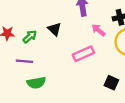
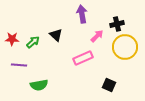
pink arrow: (98, 30) -> (97, 36), turned 96
purple line: (24, 61) -> (19, 65), moved

